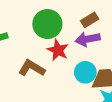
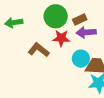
brown rectangle: (90, 20) -> (80, 20), moved
red star: (58, 50) -> (61, 38), turned -30

